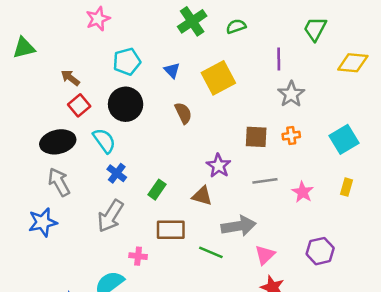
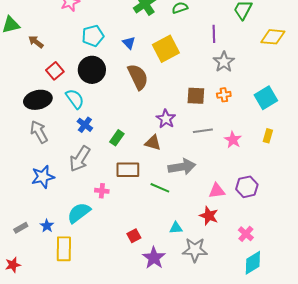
brown arrow: (70, 78) -> (36, 42), moved
brown semicircle: (183, 113) -> (138, 77), size x1.5
blue star: (43, 222) -> (43, 177), moved
pink triangle: (265, 255) -> (217, 191), moved, turned 36

